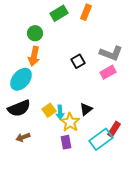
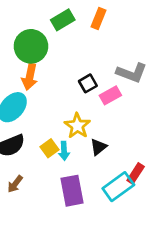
green circle: (35, 33) -> (31, 46), size x1.6
pink rectangle: (108, 72) -> (110, 95), moved
yellow star: (70, 122) -> (77, 126), moved
brown arrow: (23, 137) -> (15, 184), turned -32
purple rectangle: (66, 142) -> (72, 191), size x1.6

